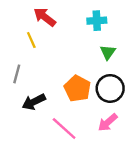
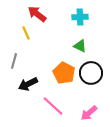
green triangle: (108, 52) -> (80, 46), moved, turned -40
pink arrow: (108, 122) -> (89, 113), moved

